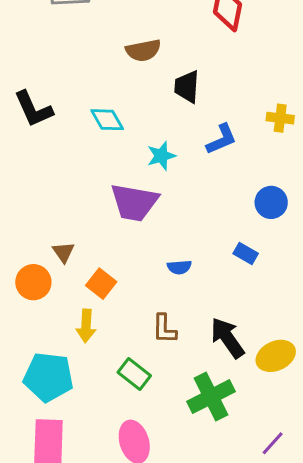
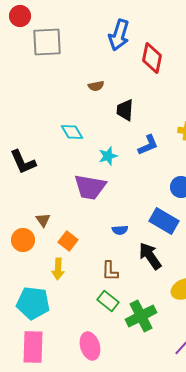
brown semicircle: (143, 50) -> (96, 86), size x0.7
black L-shape: (33, 109) -> (23, 162), moved
blue rectangle: (246, 254) -> (164, 221), size x1.8
black arrow: (228, 338) -> (150, 256), moved
green rectangle: (134, 374) -> (108, 301), moved

